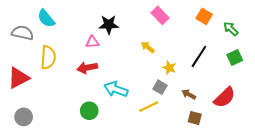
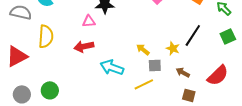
yellow arrow: (148, 47) -> (143, 49), moved
yellow star: (169, 68) -> (173, 48), moved
gray square: (160, 87) -> (155, 65), turned -32
green circle: (89, 111) -> (50, 90), moved

